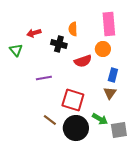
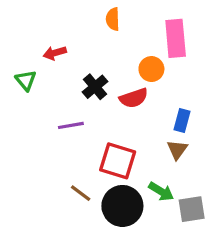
orange semicircle: (73, 29) -> (113, 19), moved
black cross: (59, 44) -> (95, 87), moved, turned 35
orange circle: (103, 49) -> (151, 69), moved

